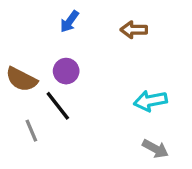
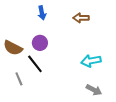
blue arrow: (69, 21) -> (42, 13), turned -48

